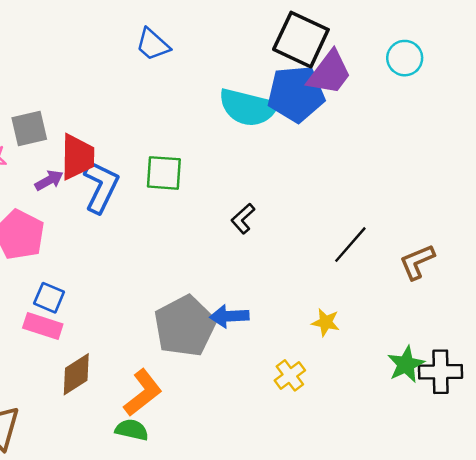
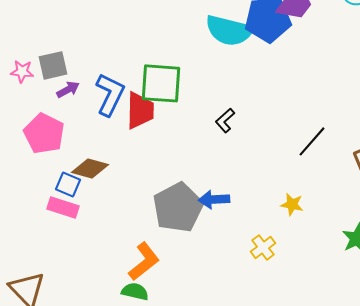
gray square: (29, 128) -> (53, 65), moved
red trapezoid: (77, 157) -> (140, 110), moved
green square: (164, 173) -> (161, 83), size x1.4
brown diamond: (76, 374) -> (90, 168), moved, turned 48

